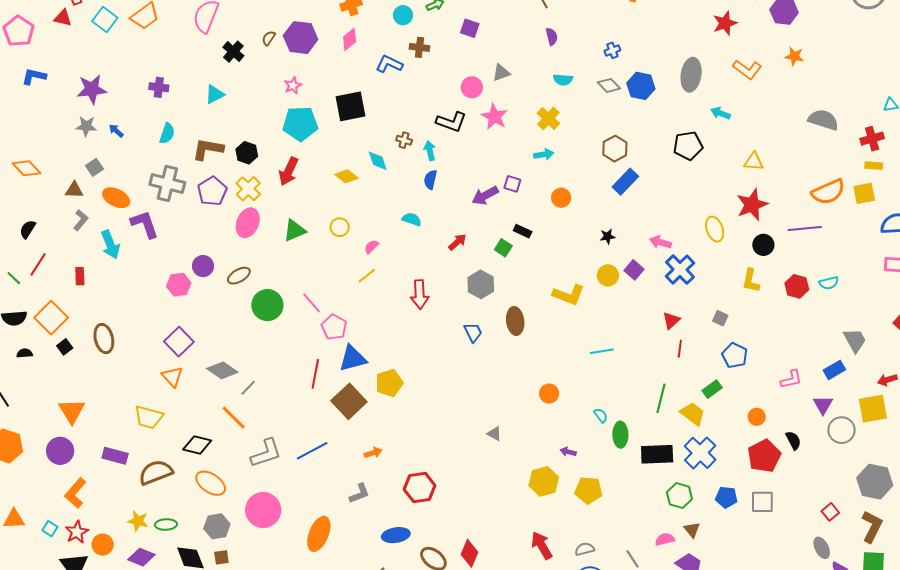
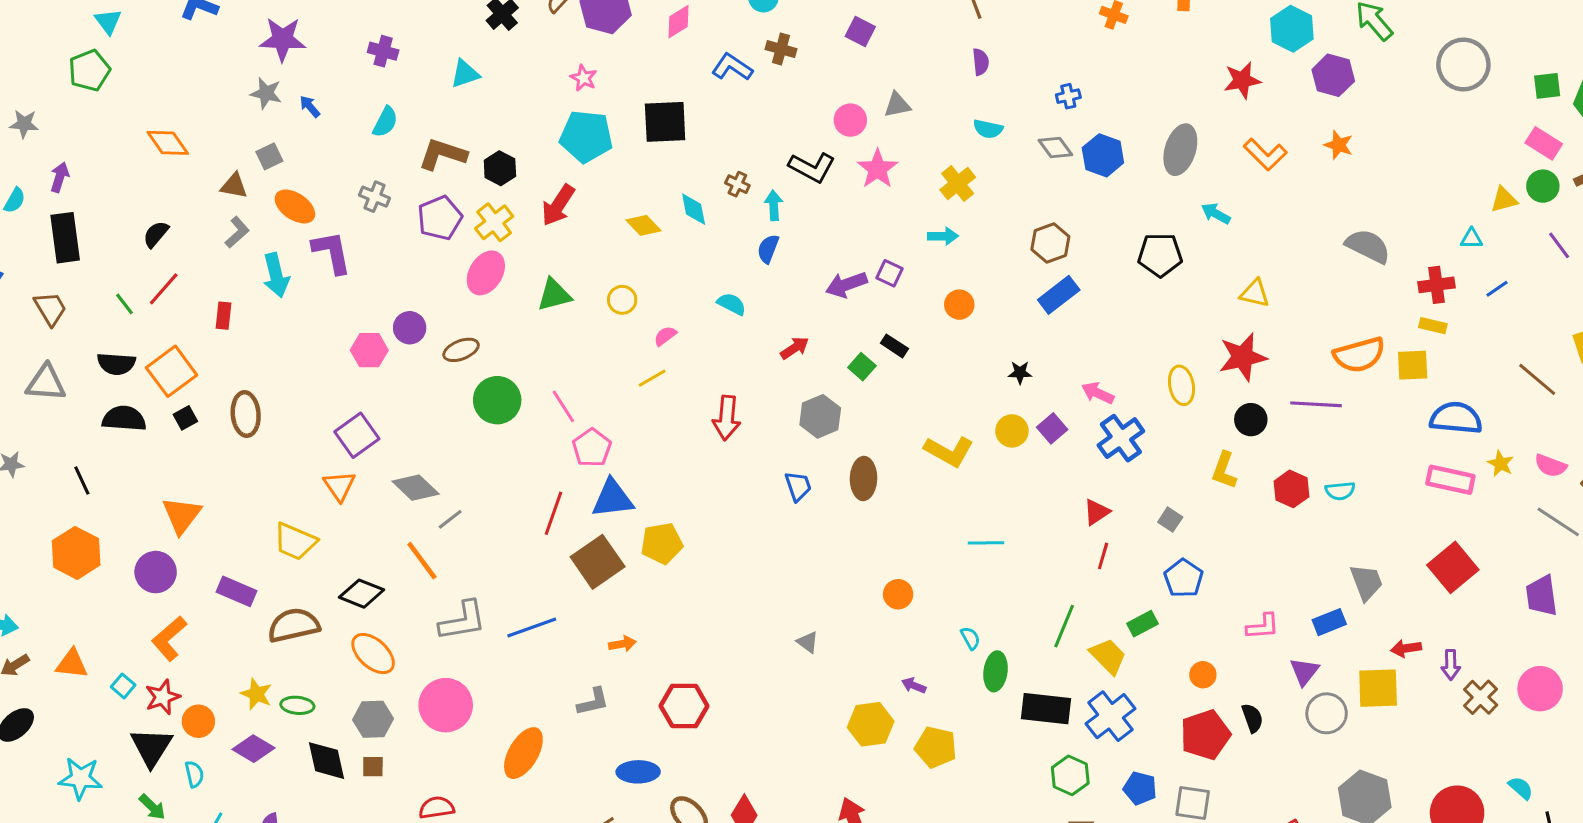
pink star: (293, 85) -> (584, 78), turned -30
gray cross: (167, 183) -> (375, 197), size x0.6
black semicircle: (25, 353) -> (124, 419), size x1.8

